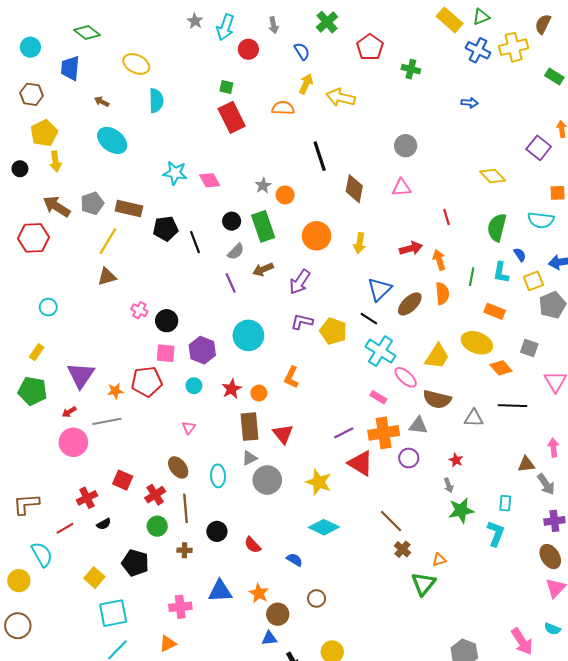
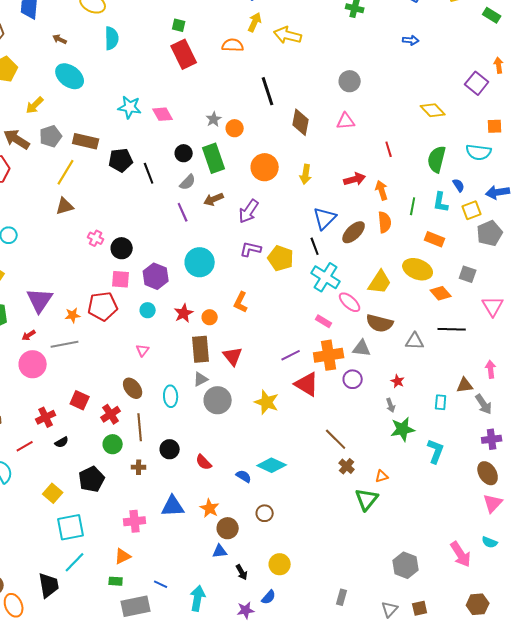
yellow arrow: (56, 161) -> (35, 105), moved, turned 54
black line: (369, 319) -> (315, 246), turned 36
cyan rectangle: (505, 503) -> (441, 402), moved
cyan diamond: (324, 527) -> (272, 465), moved
black pentagon: (135, 563) -> (92, 479), turned 30

